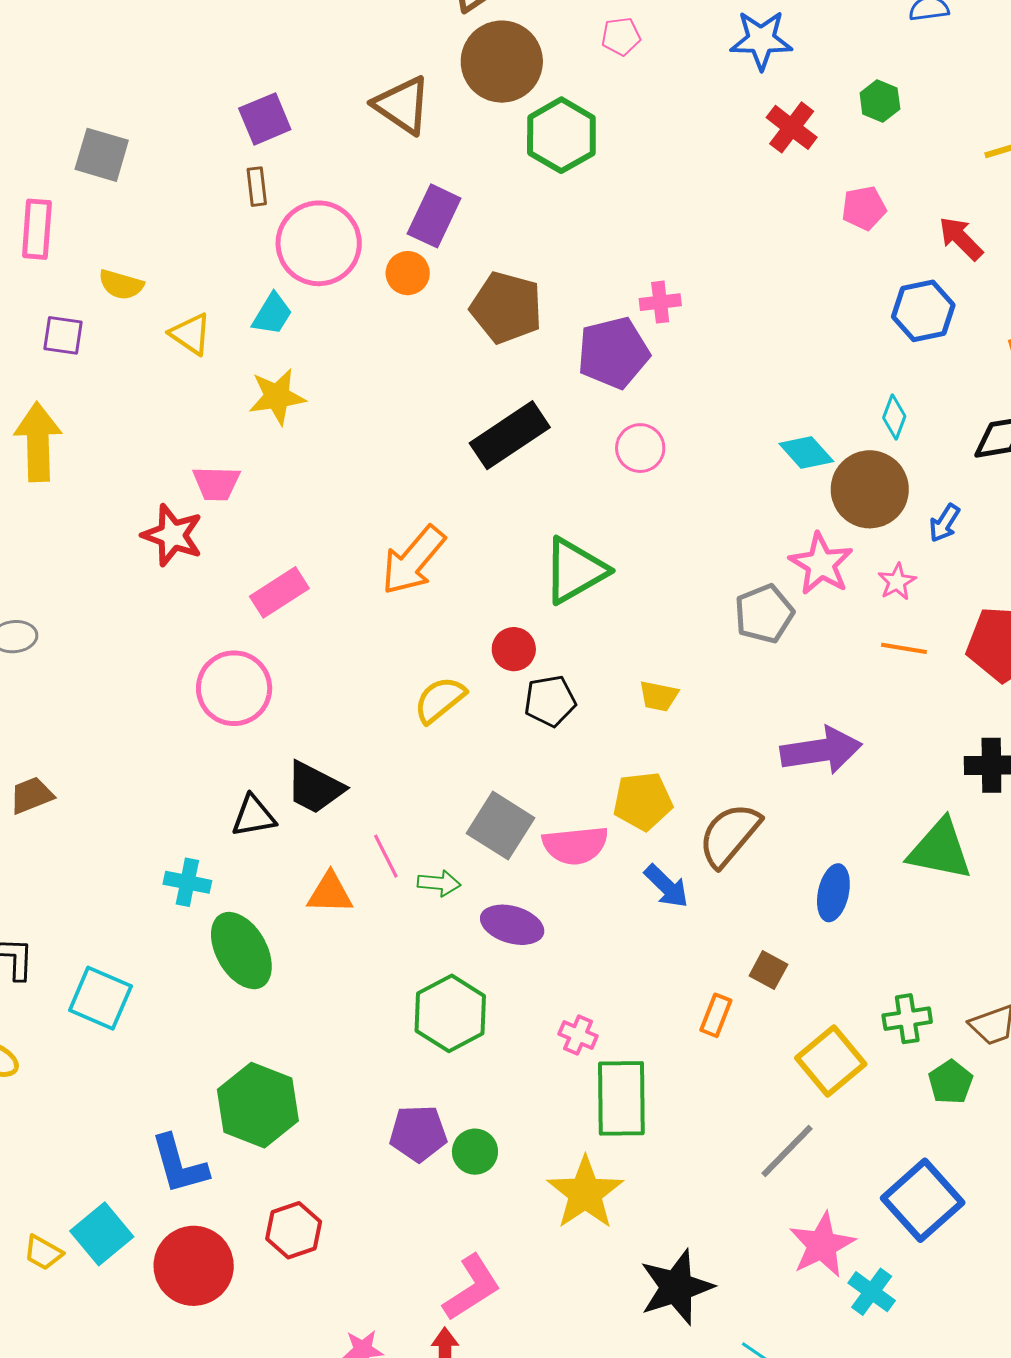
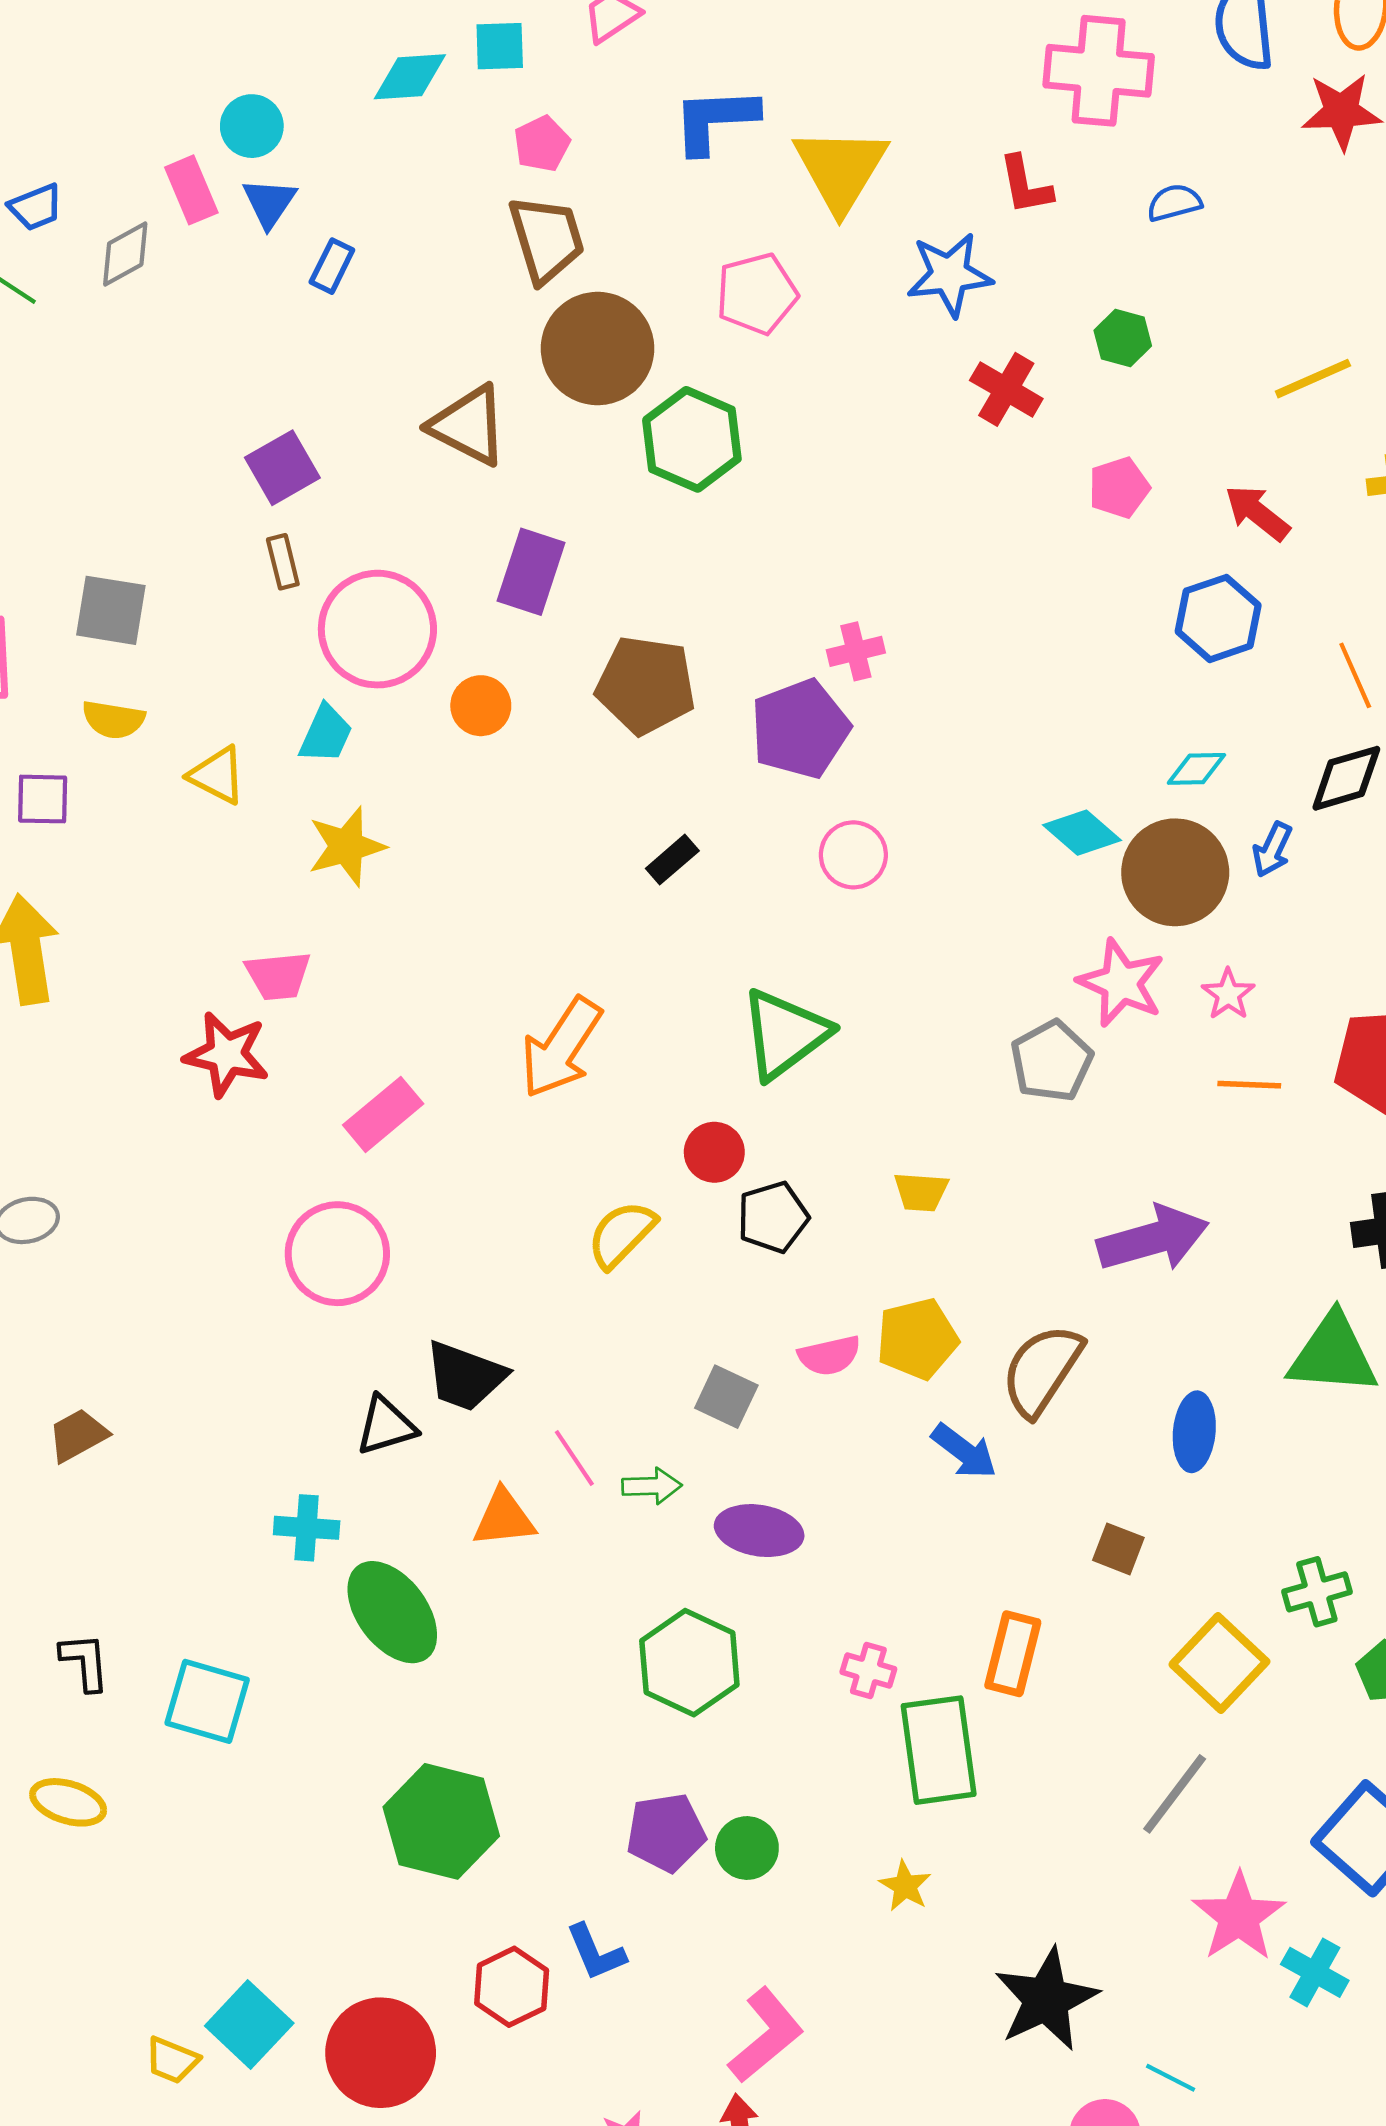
pink pentagon: (621, 36) -> (757, 294), size x1.5
gray square: (102, 155) -> (111, 610), moved
orange circle: (408, 273) -> (481, 706), moved
cyan diamond: (894, 417) -> (1196, 769), turned 75
black rectangle: (510, 435) -> (672, 860), size x0.5
blue arrow: (944, 523) -> (1272, 850), moved
gray square: (501, 826) -> (726, 1397), size x0.7
pink semicircle: (575, 845) -> (829, 1356), moved, size x0.7
orange rectangle: (716, 1015) -> (1013, 1654), moved, size x1.4
blue L-shape: (179, 1164) -> (596, 1952), moved, size x0.7
yellow star: (585, 1193) -> (905, 1886), size x0.5

